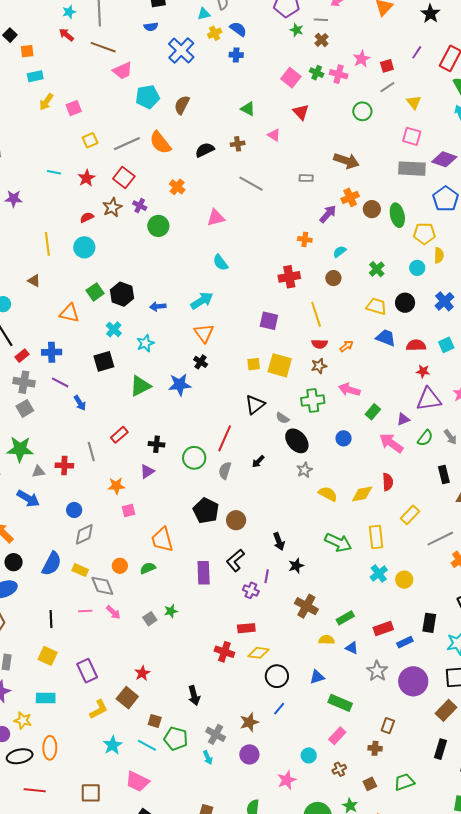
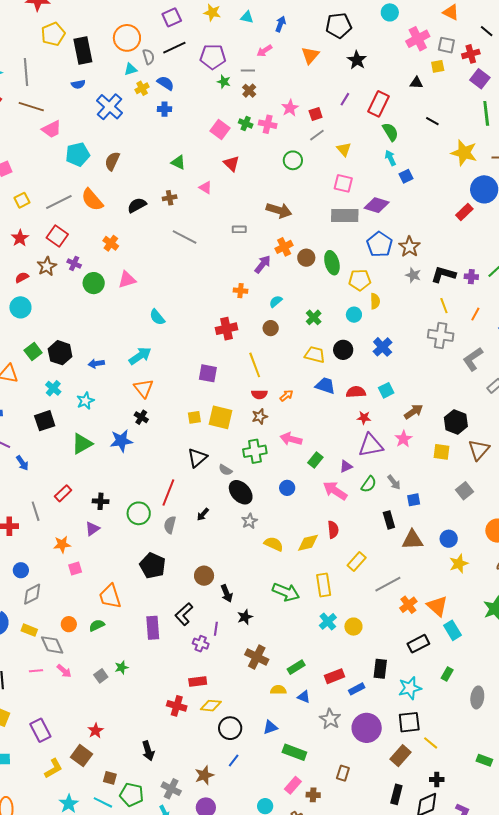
pink triangle: (216, 218) -> (127, 280), moved
brown circle: (236, 520) -> (204, 576), moved
brown cross: (375, 748) -> (313, 795), moved

